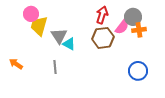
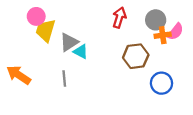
pink semicircle: (122, 27) -> (176, 32), moved
gray triangle: (59, 36) -> (69, 42), turned 30
brown hexagon: (103, 38) -> (136, 56), moved
orange arrow: (16, 64) -> (19, 75), size x1.5

